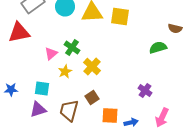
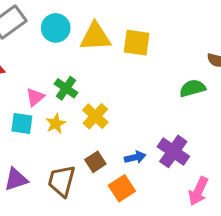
cyan square: (42, 88) -> (22, 124), moved
purple cross: (145, 90) -> (173, 151), size x1.5
orange square: (110, 116) -> (122, 188), turned -36
blue arrow: (131, 122) -> (135, 157), moved

